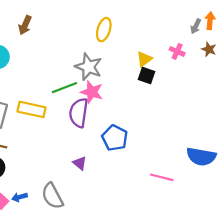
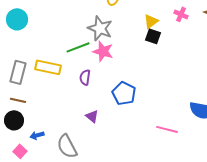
purple semicircle: (79, 113) -> (85, 77), moved, size x0.6
blue arrow: (20, 197) -> (37, 135), moved

